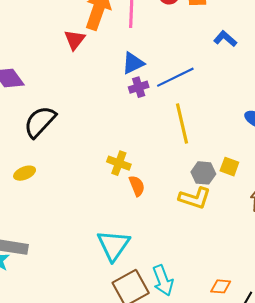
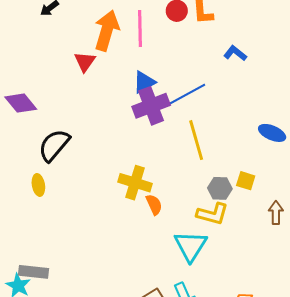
purple cross: (139, 87) -> (151, 106), size x1.8
yellow cross: (119, 163) -> (135, 183), size x1.4
yellow ellipse: (25, 173) -> (38, 185), moved, turned -75
cyan triangle: (113, 245) -> (190, 246), moved

